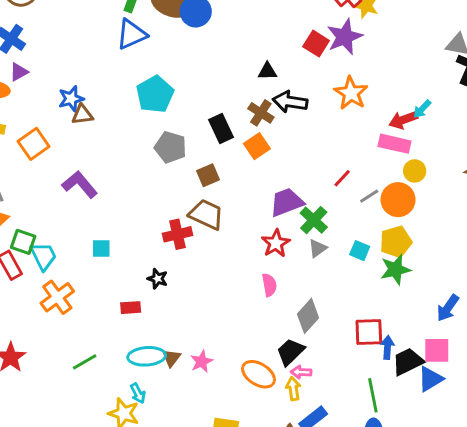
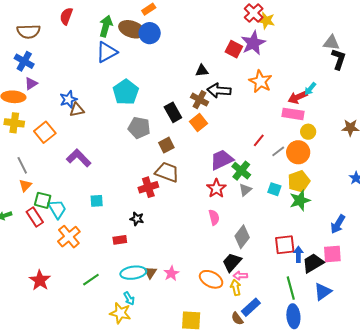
blue triangle: (430, 379) -> (323, 292), moved

